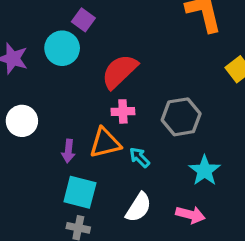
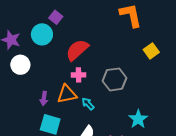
white circle: (22, 121) -> (20, 65), moved
cyan star: (205, 171) -> (138, 119), moved

